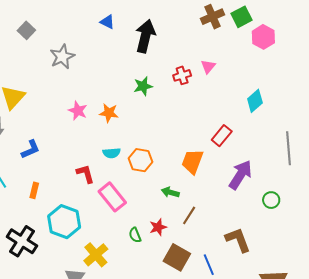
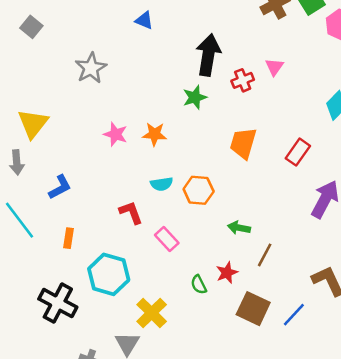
gray square: (26, 30) -> (31, 27), moved
black arrow: (145, 36) -> (208, 55), moved
orange trapezoid: (192, 161) -> (243, 143), moved
pink rectangle: (112, 197) -> (167, 239), size x0.7
blue line: (209, 265) -> (294, 315), turned 70

